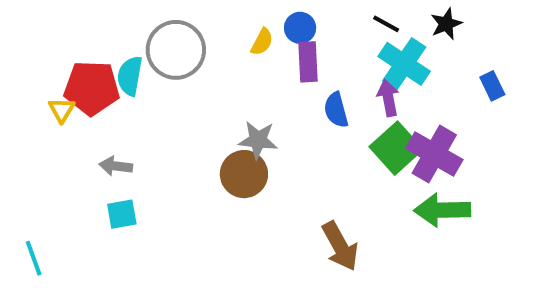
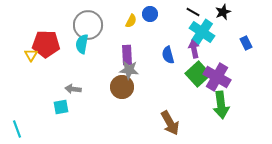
purple rectangle: (308, 62) -> (127, 55), moved
cyan semicircle: (130, 76) -> (82, 44), moved
gray arrow: (116, 166) -> (73, 89), moved
green arrow: (442, 210) -> (221, 105), turned -96

